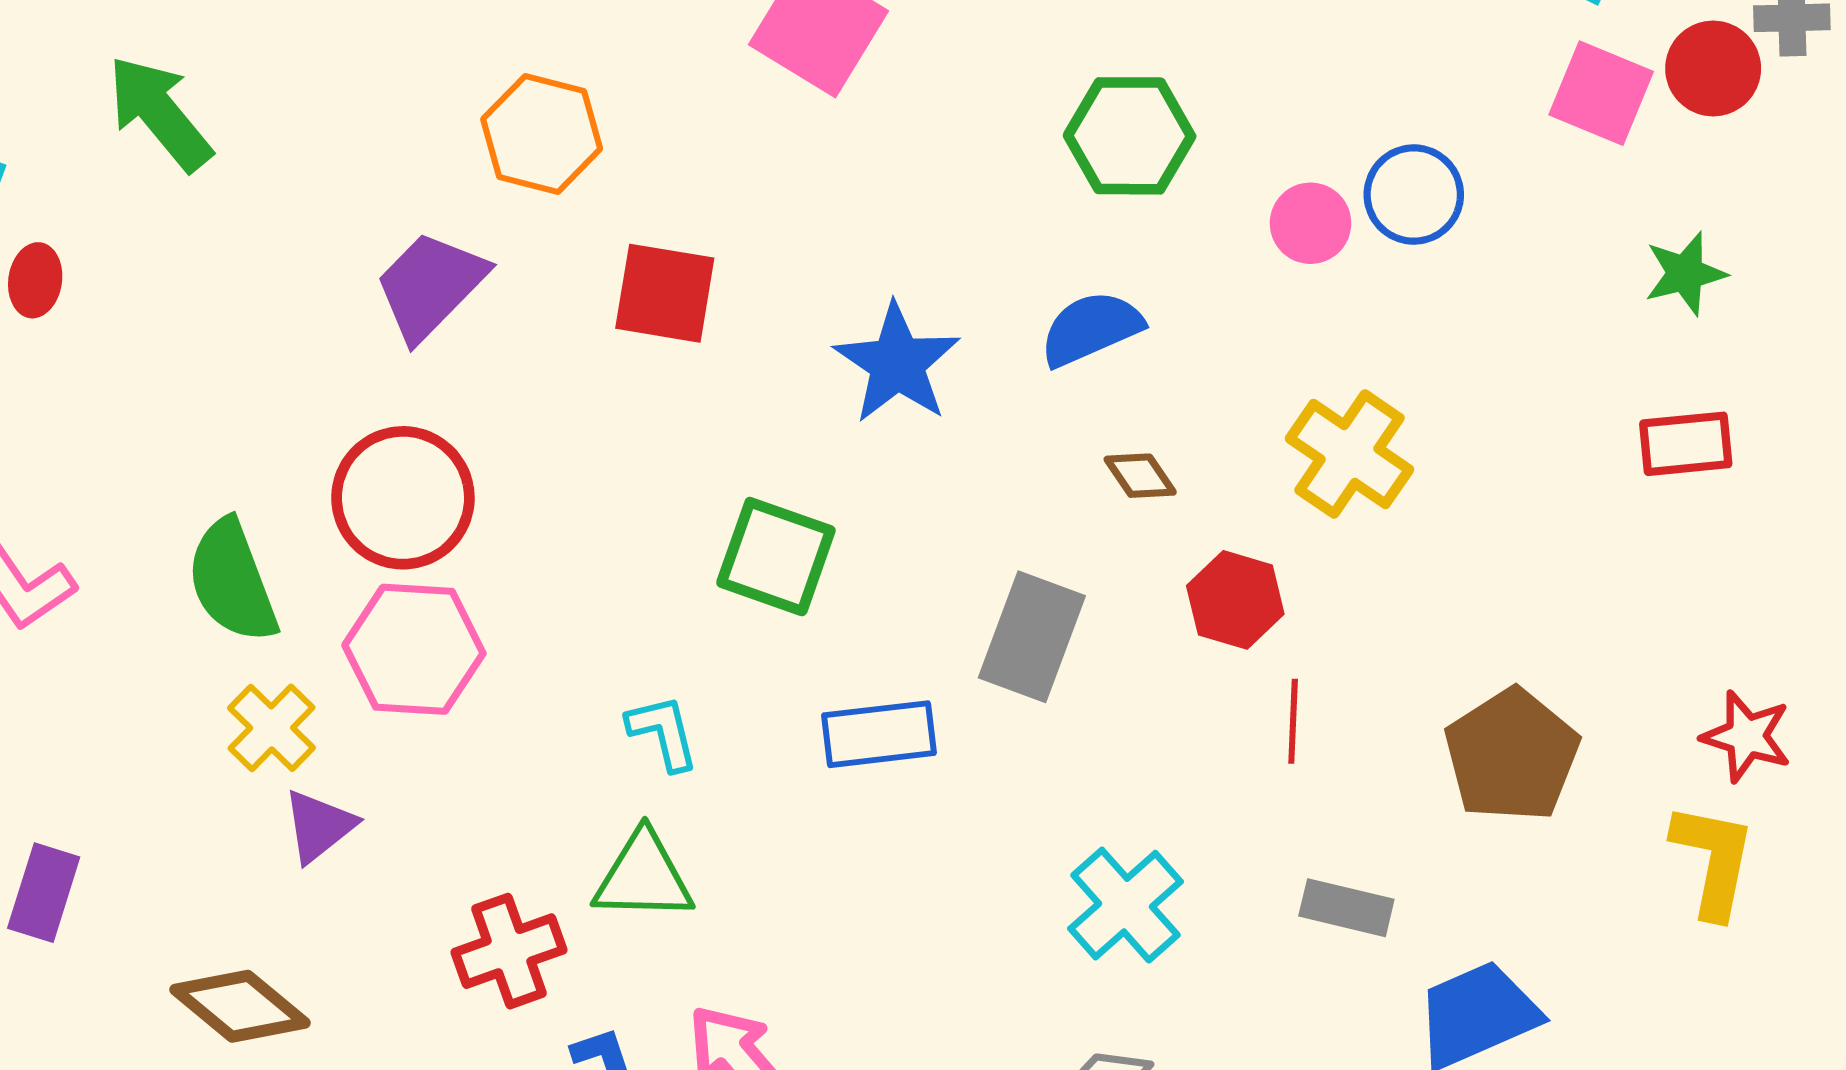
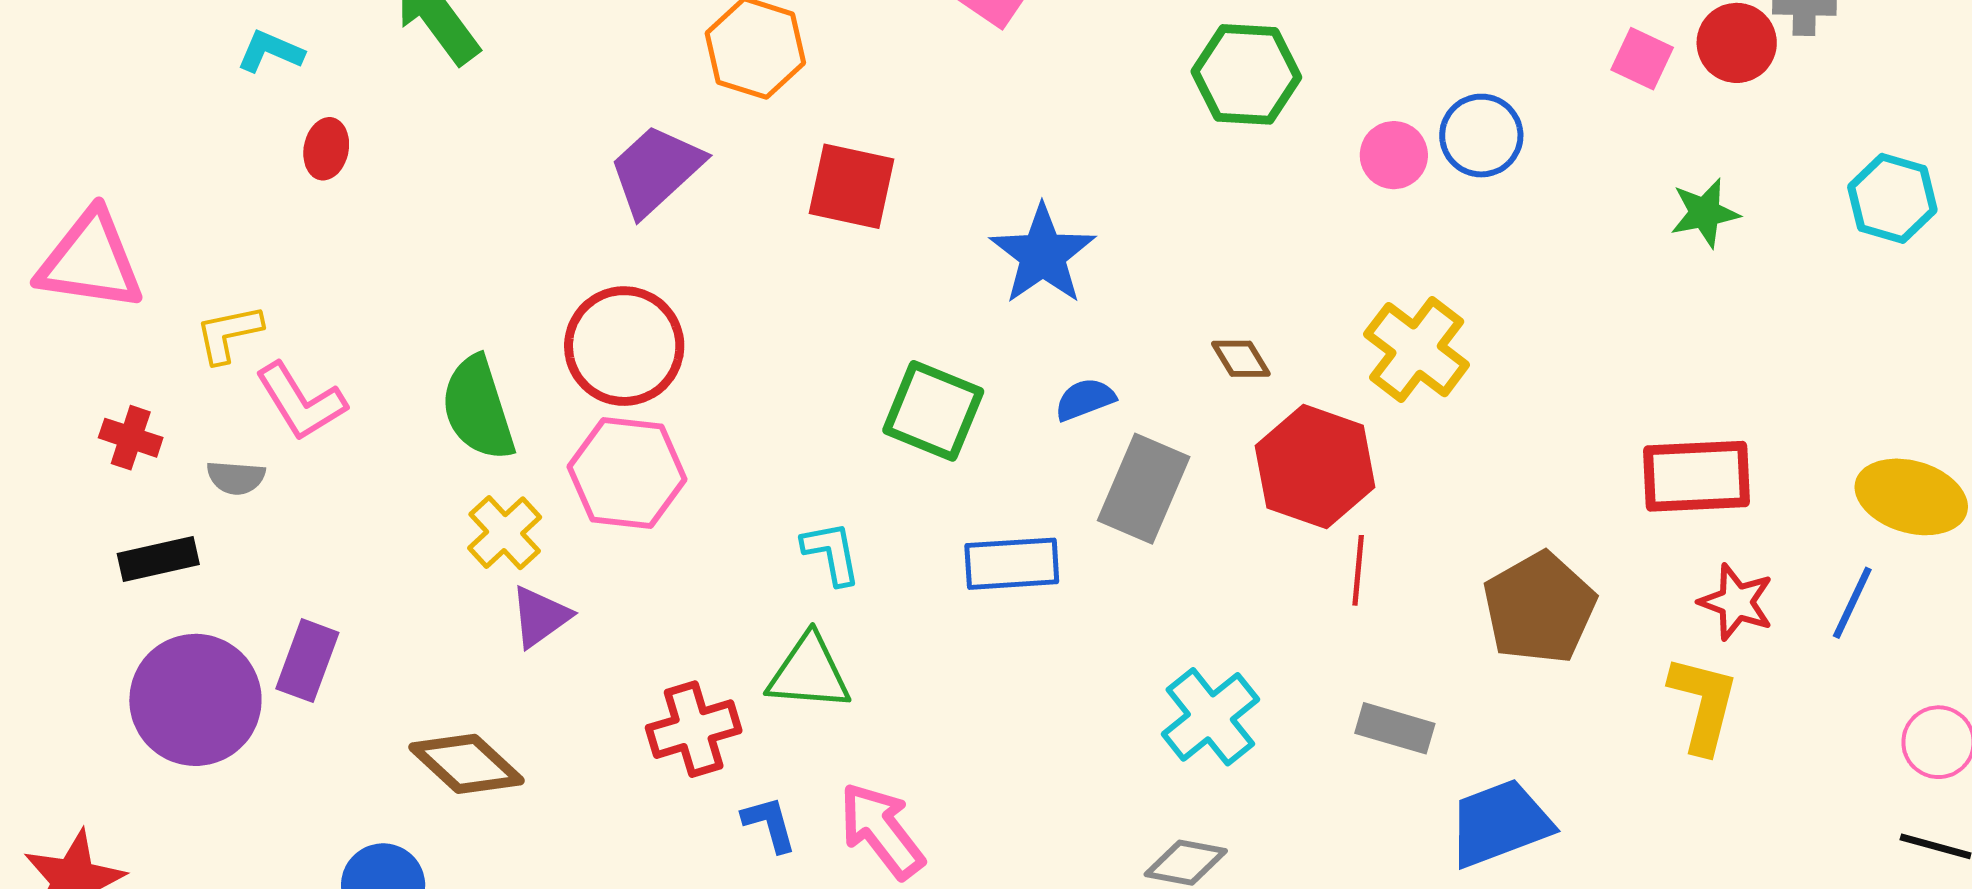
pink square: (1601, 93) -> (1642, 59), size x0.7
blue semicircle: (1091, 328) -> (1085, 399), moved, size x0.7
red rectangle: (1686, 444) -> (1697, 476), moved, size x1.4
red hexagon: (1235, 600) -> (1315, 467), size x1.5

